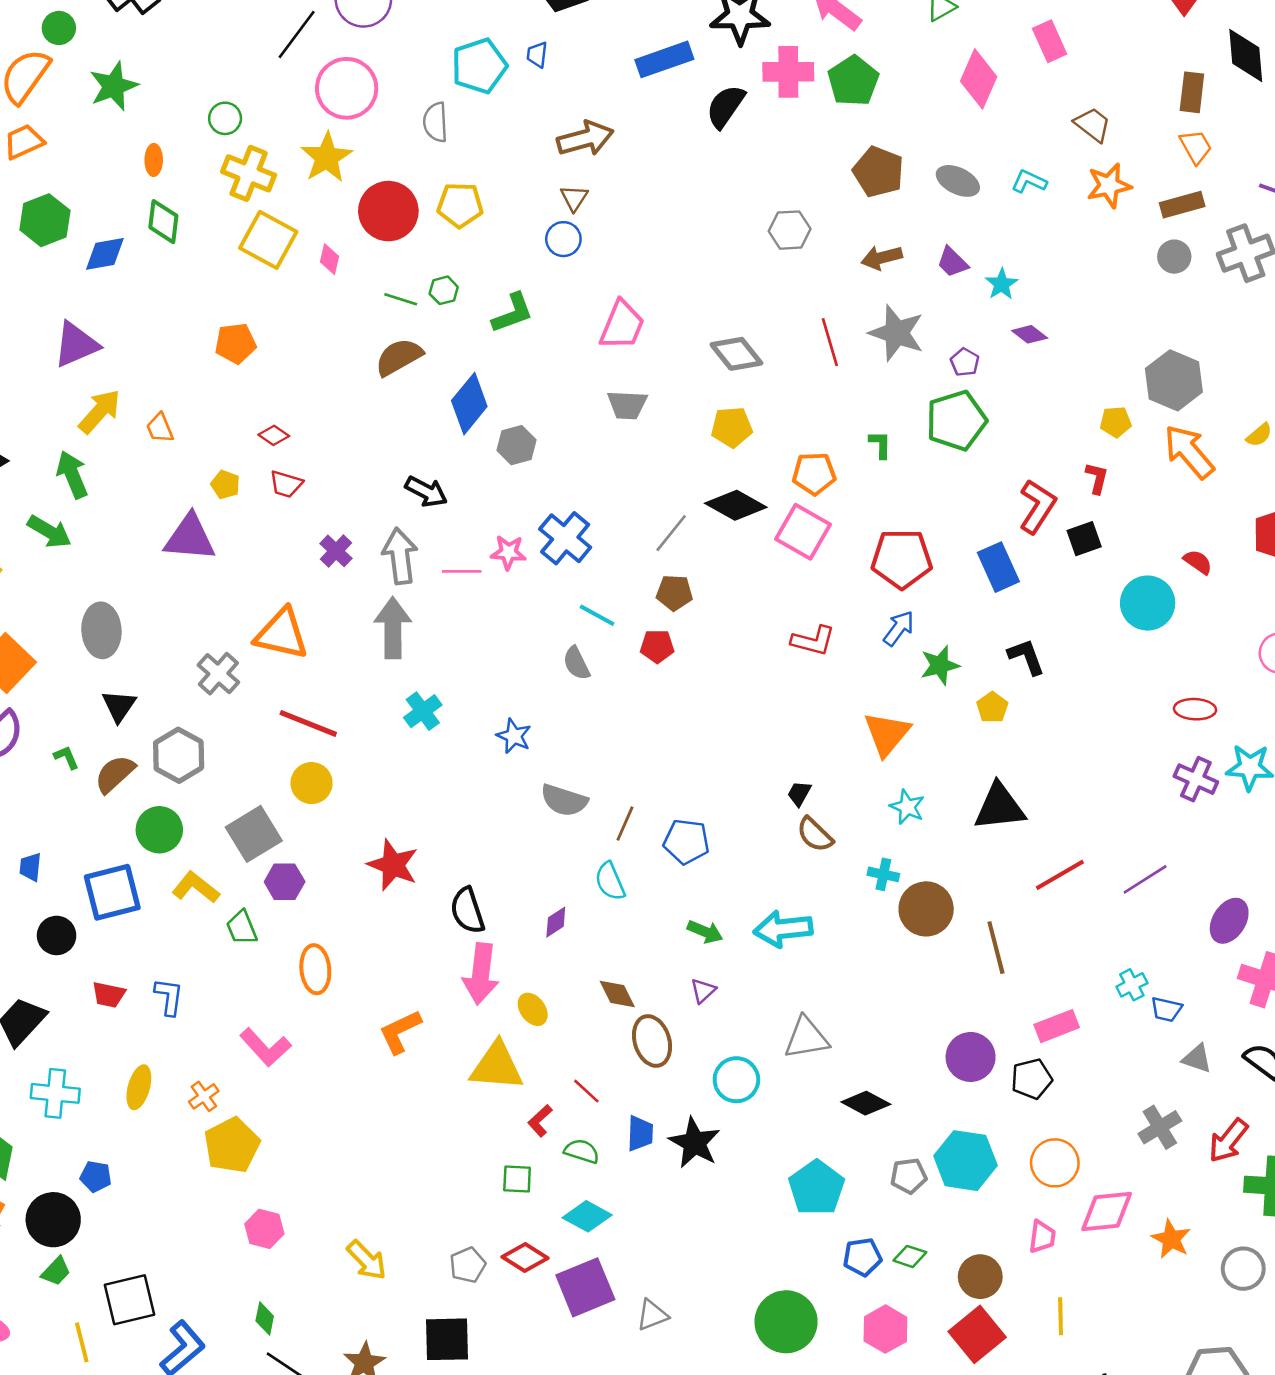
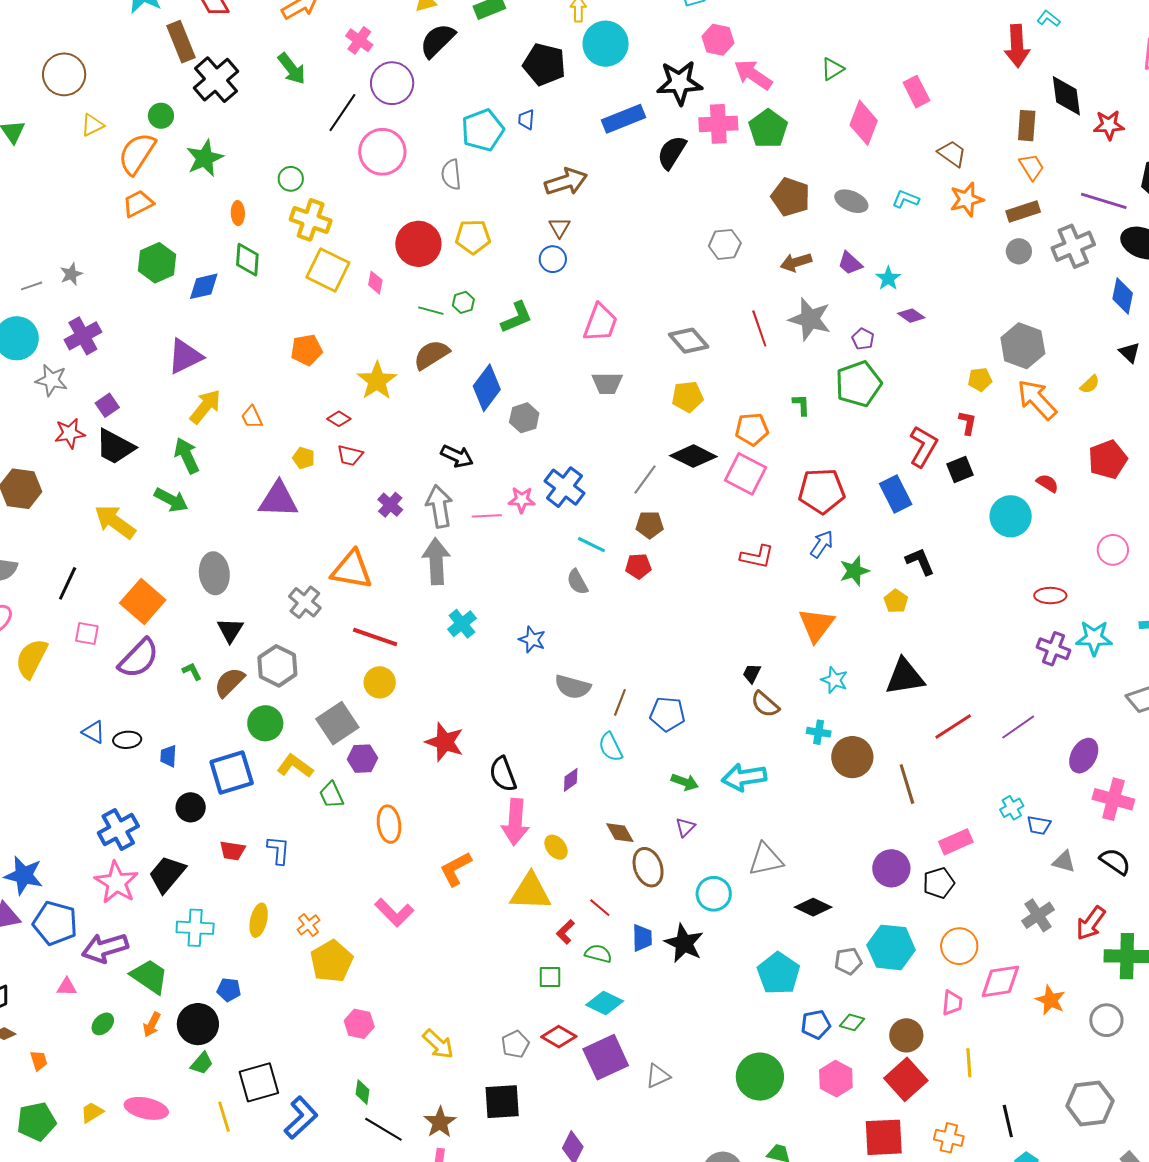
yellow star: (327, 157) -> (377, 381), moved
pink L-shape: (265, 1047) -> (394, 913), moved

